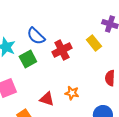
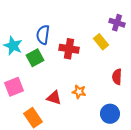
blue semicircle: (36, 36) -> (43, 35), turned 54
red cross: (62, 50) -> (69, 49), turned 36

